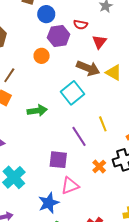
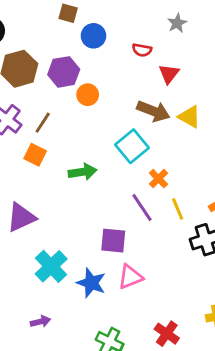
purple hexagon: (59, 36) -> (64, 72), moved
yellow line: (103, 124) -> (178, 209), moved
orange cross: (99, 166) -> (158, 179), moved
blue star: (49, 203) -> (91, 283), moved, turned -30

